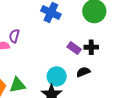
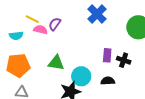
purple rectangle: (74, 48) -> (107, 55), turned 40
green triangle: (18, 85) -> (56, 63), moved

